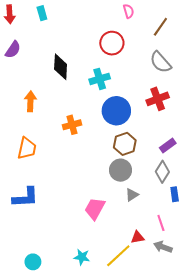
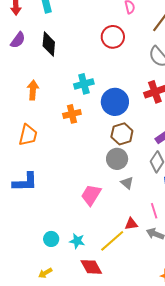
black diamond: (61, 67) -> (49, 44), moved
cyan cross: (100, 79) -> (84, 84), moved
gray triangle: (132, 195) -> (127, 183), turned -48
cyan circle: (33, 262) -> (51, 239), moved

